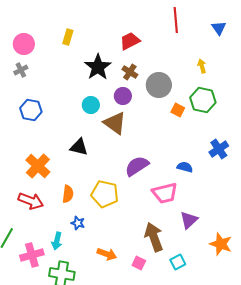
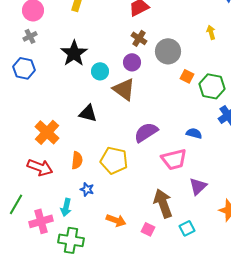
black star: (98, 67) -> (74, 53), moved
green hexagon: (203, 100) -> (212, 86), moved
blue hexagon: (31, 110) -> (24, 68), moved

